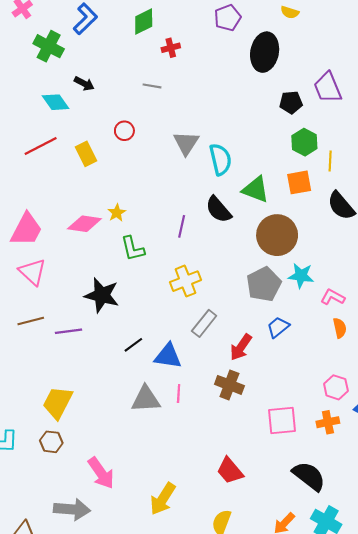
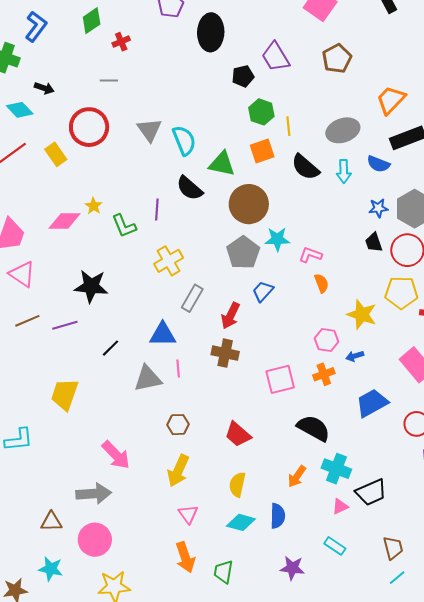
red circle: (124, 131) -> (89, 127), size x2.0
green L-shape: (133, 249) -> (124, 226), moved
black line: (133, 345) -> (110, 348), moved
brown hexagon: (51, 442) -> (178, 425), moved

